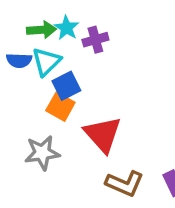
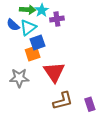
blue semicircle: (19, 60) -> (13, 25), turned 32
orange square: (60, 107) -> (33, 54), turned 35
brown L-shape: (125, 184) -> (63, 101), turned -45

